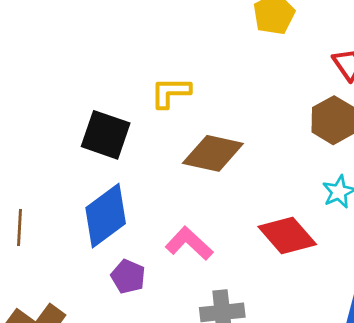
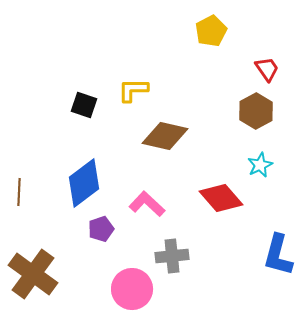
black square: (106, 135) -> (84, 105), moved, size x0.7
purple pentagon: (128, 277) -> (101, 229), turned 30

